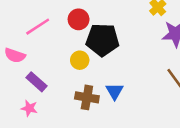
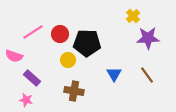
red circle: (79, 19) -> (60, 34), moved
blue triangle: (115, 91) -> (114, 74), moved

